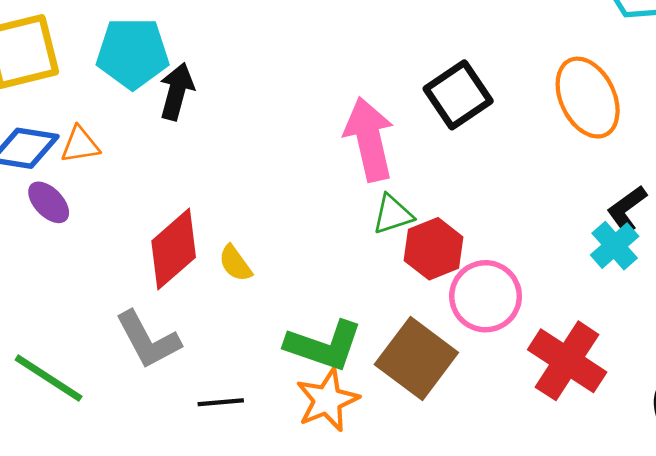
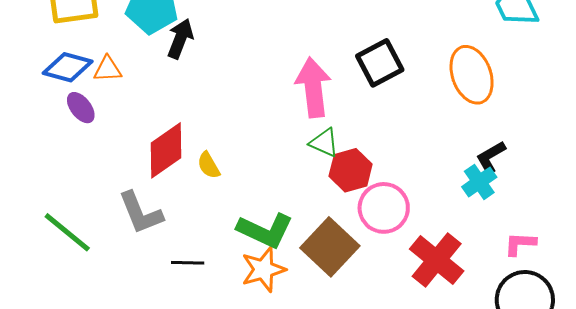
green triangle: (393, 214) -> (324, 143), turned 36

